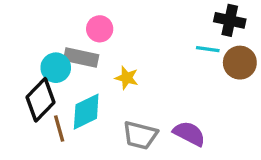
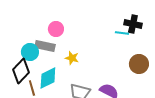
cyan line: (208, 49) -> (122, 33), moved
brown circle: (240, 63) -> (139, 64), moved

